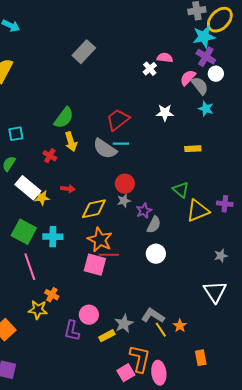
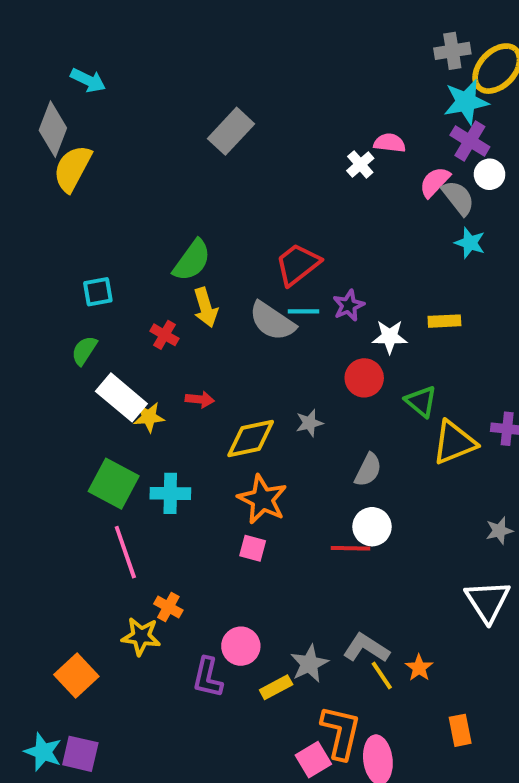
white star: (165, 113) -> (390, 337), moved
red circle: (125, 184) -> (364, 378), moved
purple star: (144, 211) -> (349, 305), moved
red line: (109, 255) -> (350, 548), moved
pink square: (95, 265) -> (253, 548), size x0.6

